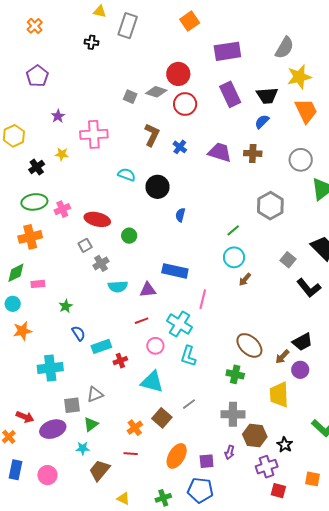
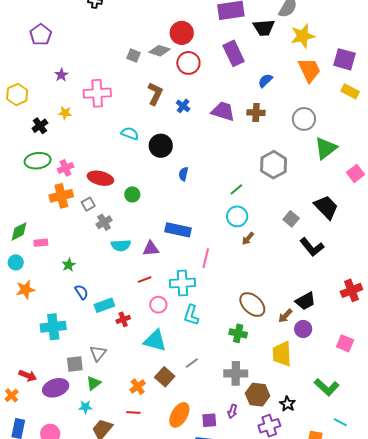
black trapezoid: (267, 96) -> (264, 28), moved
orange cross: (30, 237) -> (61, 196), moved
cyan cross: (180, 324) -> (183, 283), turned -35
gray triangle: (95, 394) -> (98, 353), turned -30

